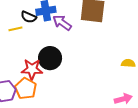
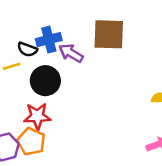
black circle: (50, 58) -> (45, 81), moved

